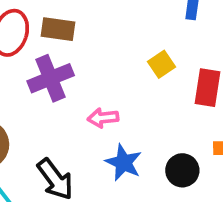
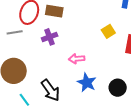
purple cross: (51, 78) -> (50, 37), size x0.7

